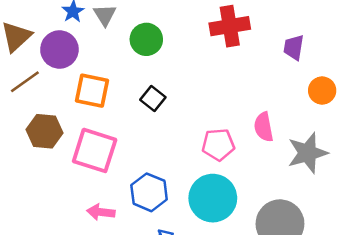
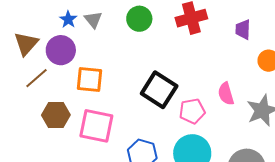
green circle: (146, 39) -> (139, 19), moved
black square: (153, 99) -> (159, 90), moved, size x1.8

